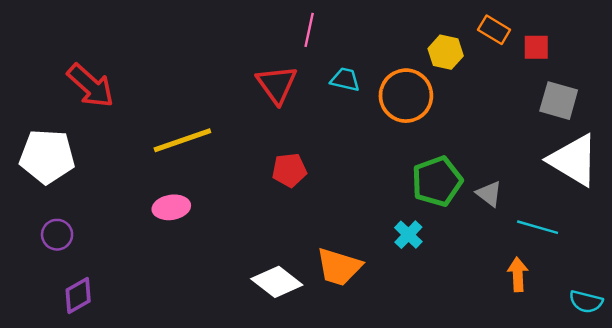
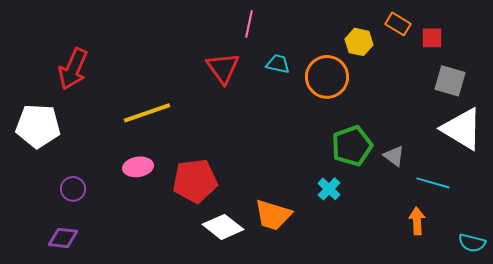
red arrow: (91, 86) -> (73, 69), turned 72
red pentagon: (289, 170) -> (195, 181), moved, size x1.6
purple circle: (57, 235) -> (73, 189), moved
purple diamond: (78, 295) -> (63, 238), turned 36

